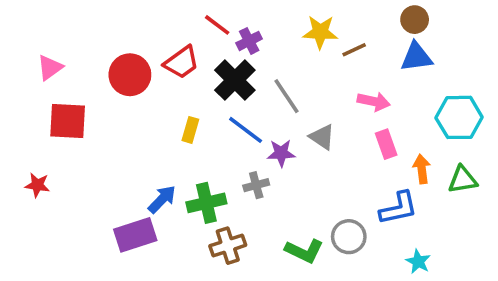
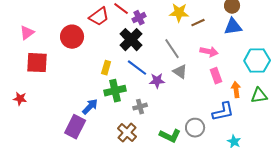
red trapezoid: (181, 62) -> (99, 17), moved
gray line: (286, 96) -> (172, 49), moved
gray cross: (256, 185) -> (140, 107), moved
green cross: (206, 203) -> (115, 91), moved
purple rectangle: (135, 235) -> (75, 127), turned -45
brown cross: (228, 246) -> (127, 133), turned -30

